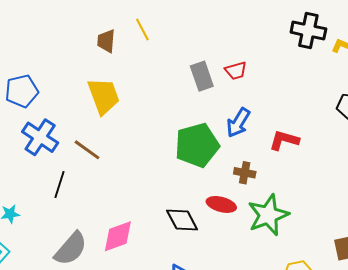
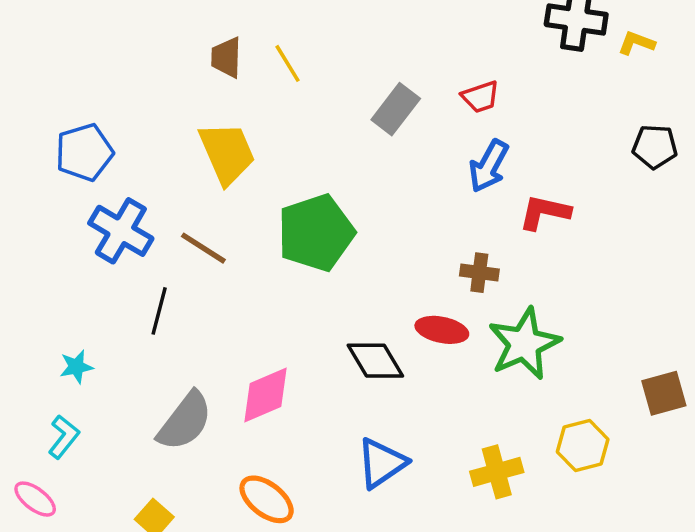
yellow line: (142, 29) -> (288, 63), moved
red trapezoid: (236, 71) -> (480, 97), moved
gray rectangle: (202, 76) -> (396, 109), turned 60
blue arrow: (238, 123) -> (489, 166), moved
green pentagon: (197, 145) -> (316, 233), moved

